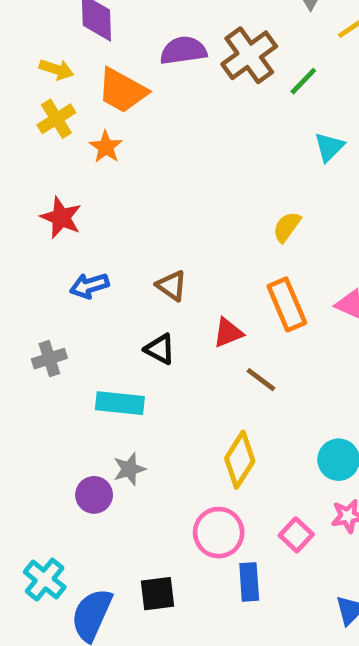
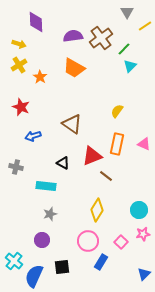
orange trapezoid: (122, 91) -> (74, 68), moved
cyan triangle: (329, 147) -> (130, 66), moved
brown triangle: (172, 286) -> (72, 124), moved, size x1.5
orange rectangle: (287, 304) -> (117, 144), turned 35
red triangle: (228, 333) -> (92, 156), size x1.5
gray cross: (49, 359) -> (16, 167), turned 32
purple circle: (94, 495) -> (42, 240), moved
blue rectangle: (249, 582) -> (101, 262), turned 35

